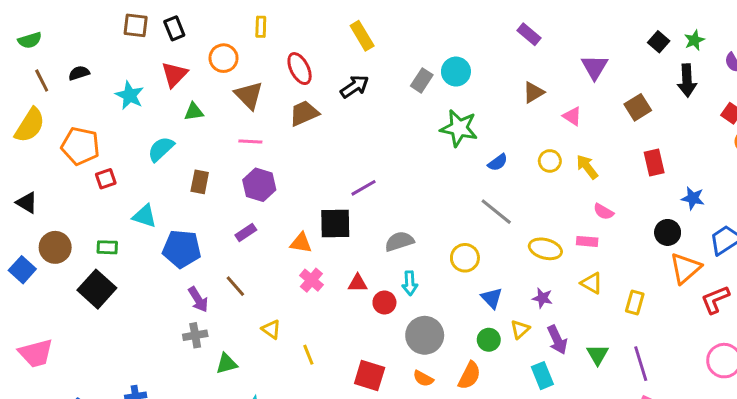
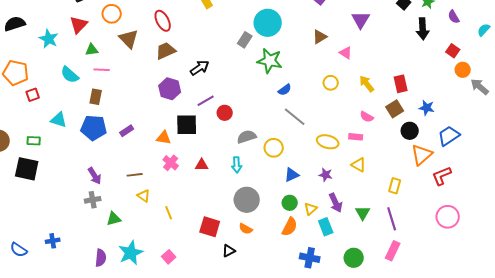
cyan circle: (456, 72) -> (268, 23), size x1.4
black semicircle: (79, 73) -> (15, 24), size x1.5
gray rectangle: (422, 80) -> (245, 40), moved
black arrow: (355, 86) -> (200, 68), moved
brown square: (638, 107) -> (395, 109), moved
pink line: (250, 142) -> (102, 70), moved
cyan semicircle: (161, 149) -> (70, 75), turned -96
blue semicircle: (498, 162) -> (285, 90), moved
yellow arrow: (587, 167) -> (367, 84), moved
purple hexagon: (259, 185) -> (170, 89), moved
gray semicircle: (399, 241) -> (247, 137), moved
blue pentagon: (182, 249) -> (94, 128), moved
brown line: (235, 286) -> (135, 175), moved, turned -56
black square: (97, 289) -> (27, 169), turned -30
blue triangle: (492, 298) -> (292, 175), turned 49
red circle: (384, 302) -> (225, 113), moved
yellow rectangle: (635, 302) -> (395, 186), moved
yellow triangle: (520, 329) -> (311, 209), moved
orange semicircle: (469, 376) -> (290, 227), moved

